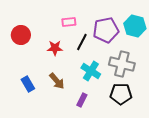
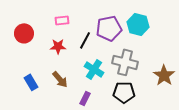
pink rectangle: (69, 22) -> (62, 20), moved

